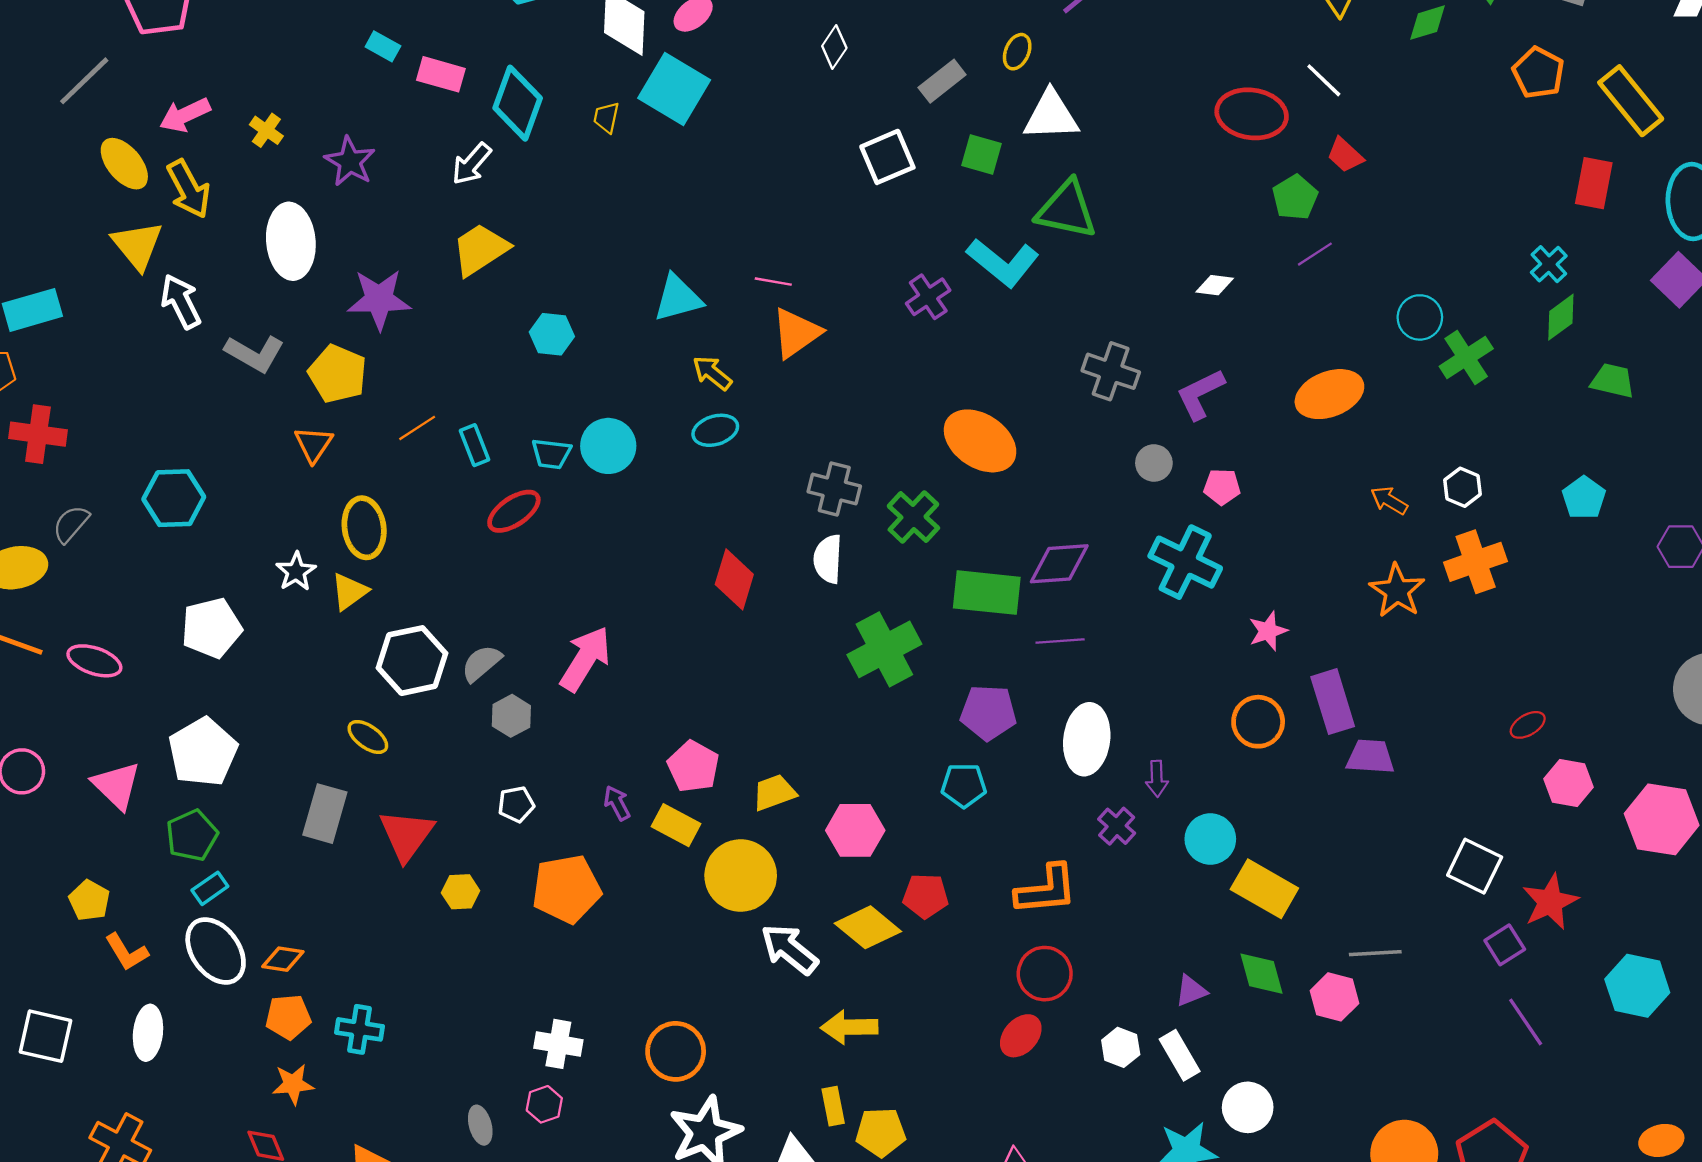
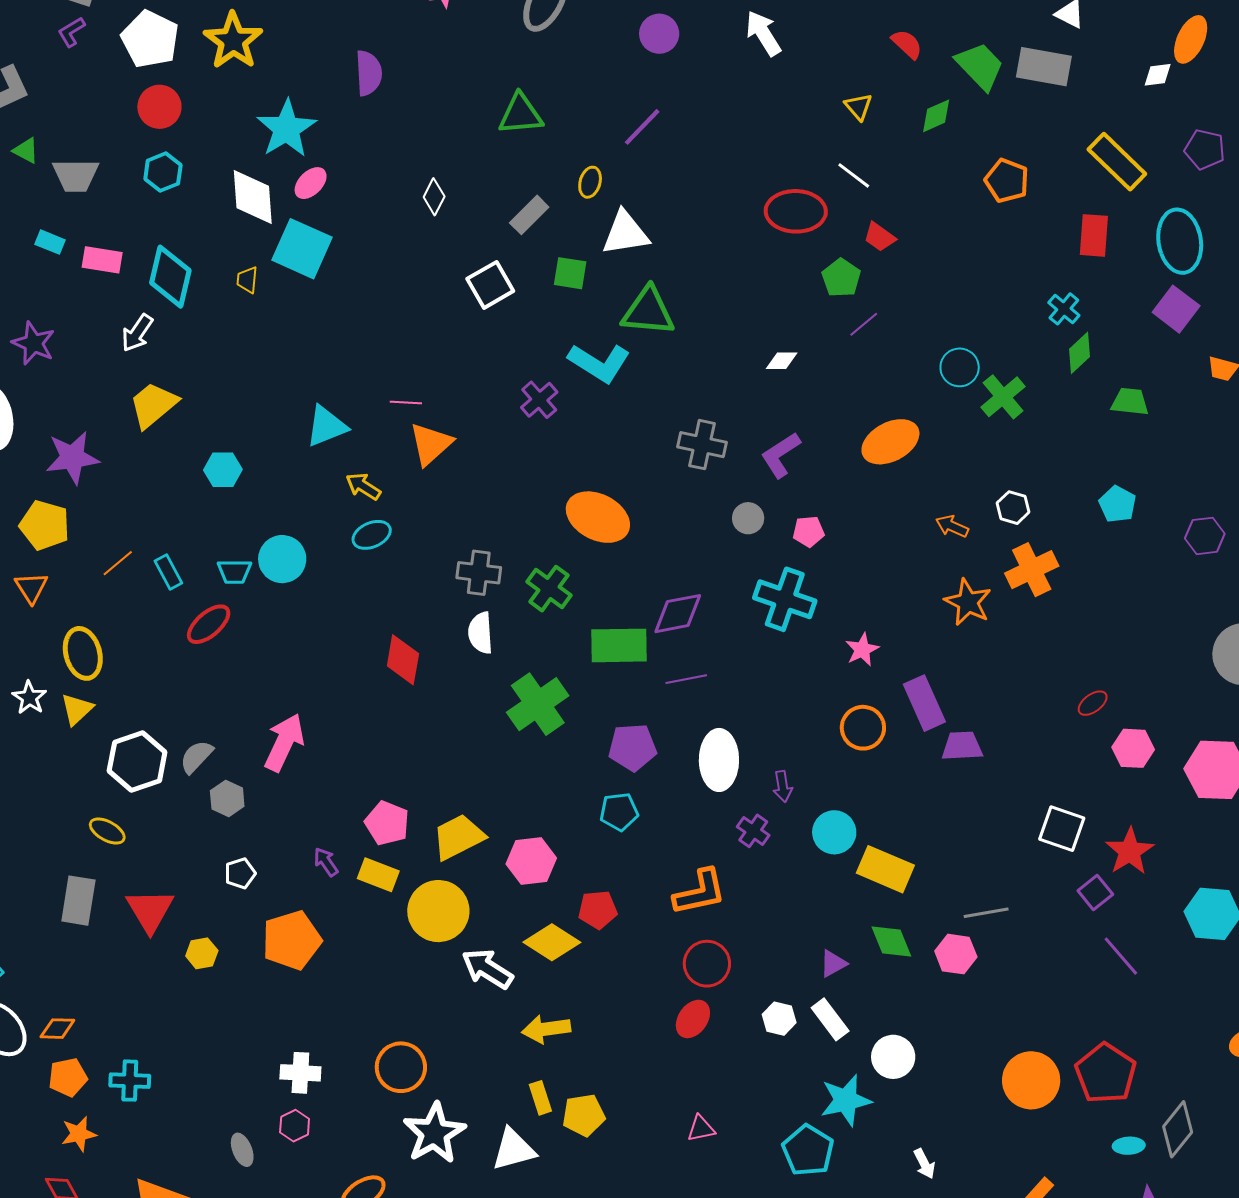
orange pentagon: (1538, 73) -> (1007, 181), moved
yellow trapezoid: (774, 792) -> (458, 837), size x1.4

